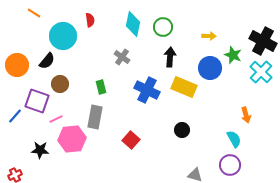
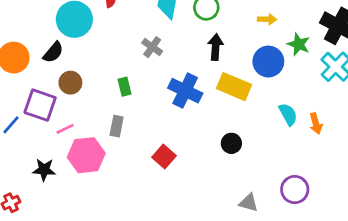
gray rectangle: (95, 117) -> (117, 126), size x0.7
cyan semicircle: (234, 139) -> (288, 114), moved

